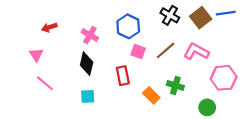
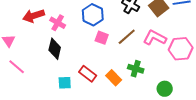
red arrow: (49, 27) -> (34, 16), moved, size x1.5
red rectangle: (123, 76) -> (88, 74), moved, turned -42
pink hexagon: (224, 78) -> (181, 49), moved
cyan square: (88, 96) -> (65, 83), moved

